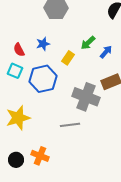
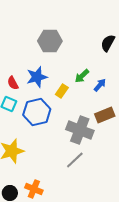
blue star: (43, 44) -> (37, 77), size x1.5
gray line: (70, 125) -> (75, 160), moved, turned -36

